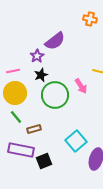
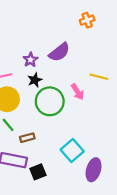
orange cross: (90, 19) -> (87, 20), turned -32
purple semicircle: (55, 41) -> (59, 52), moved

